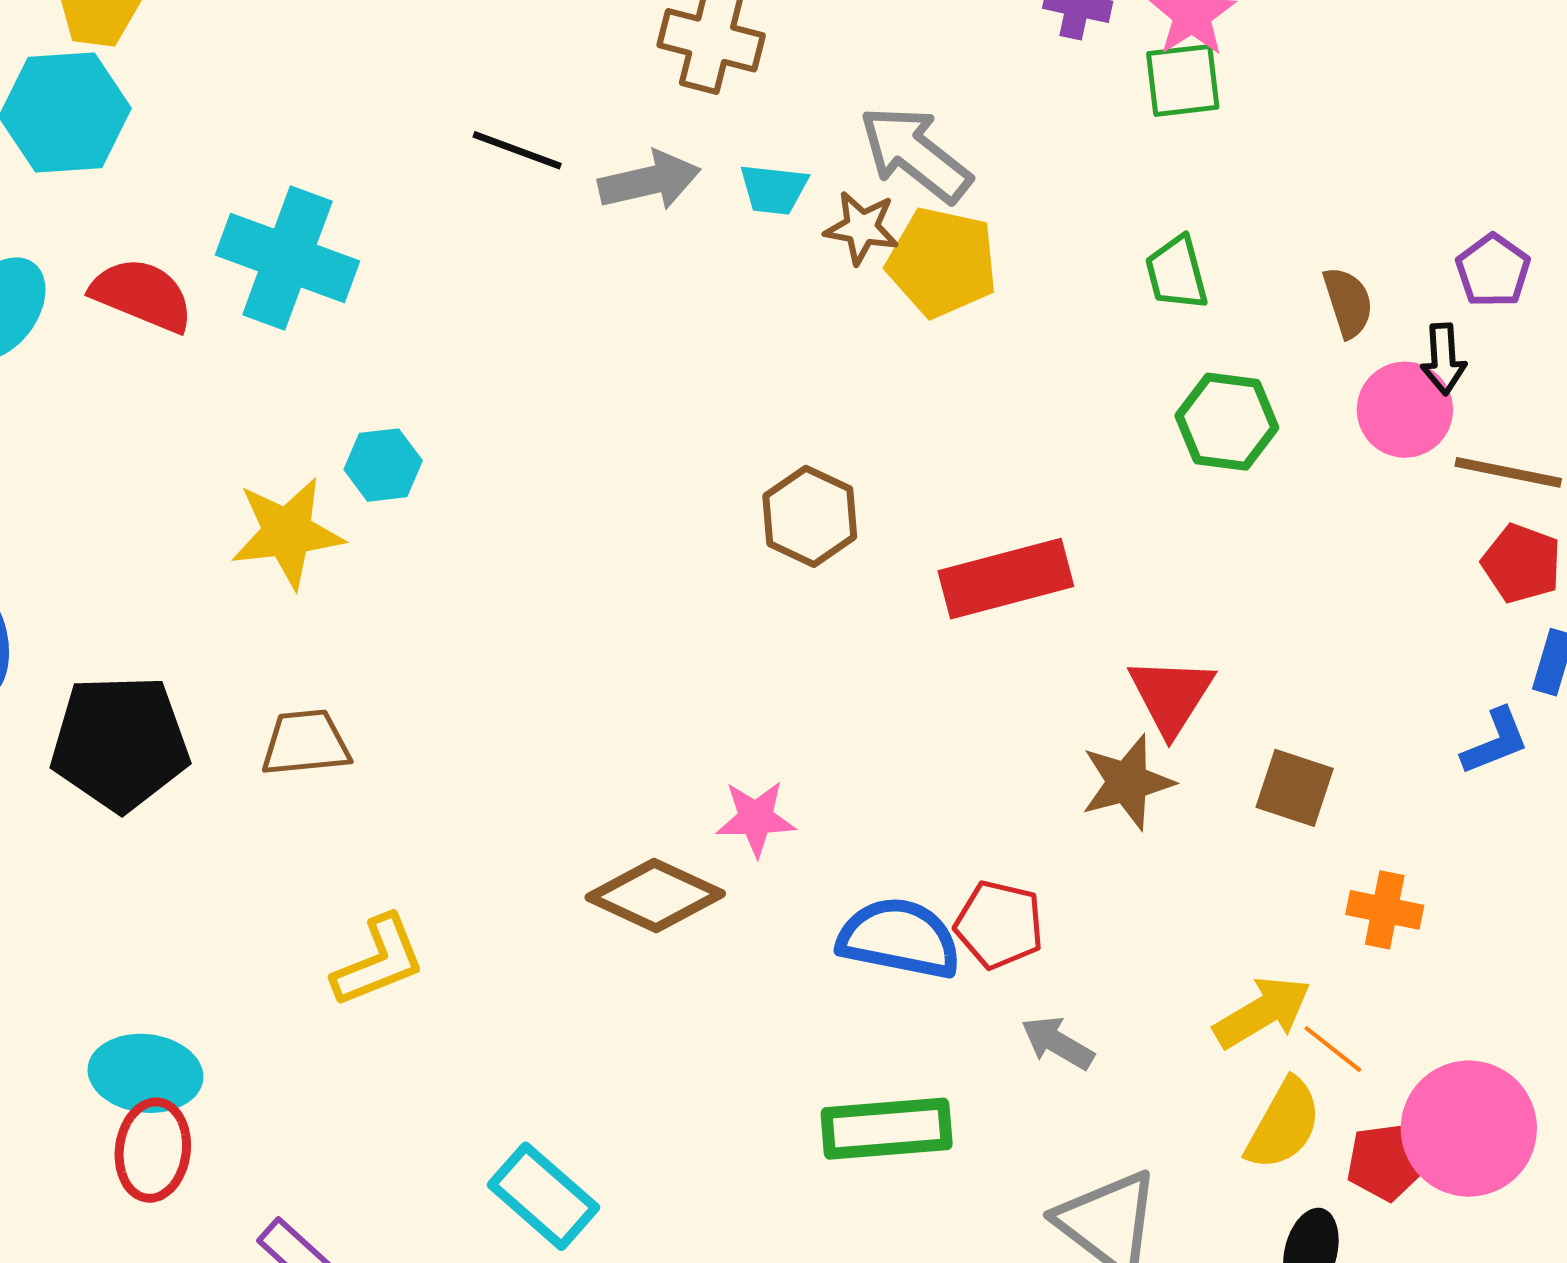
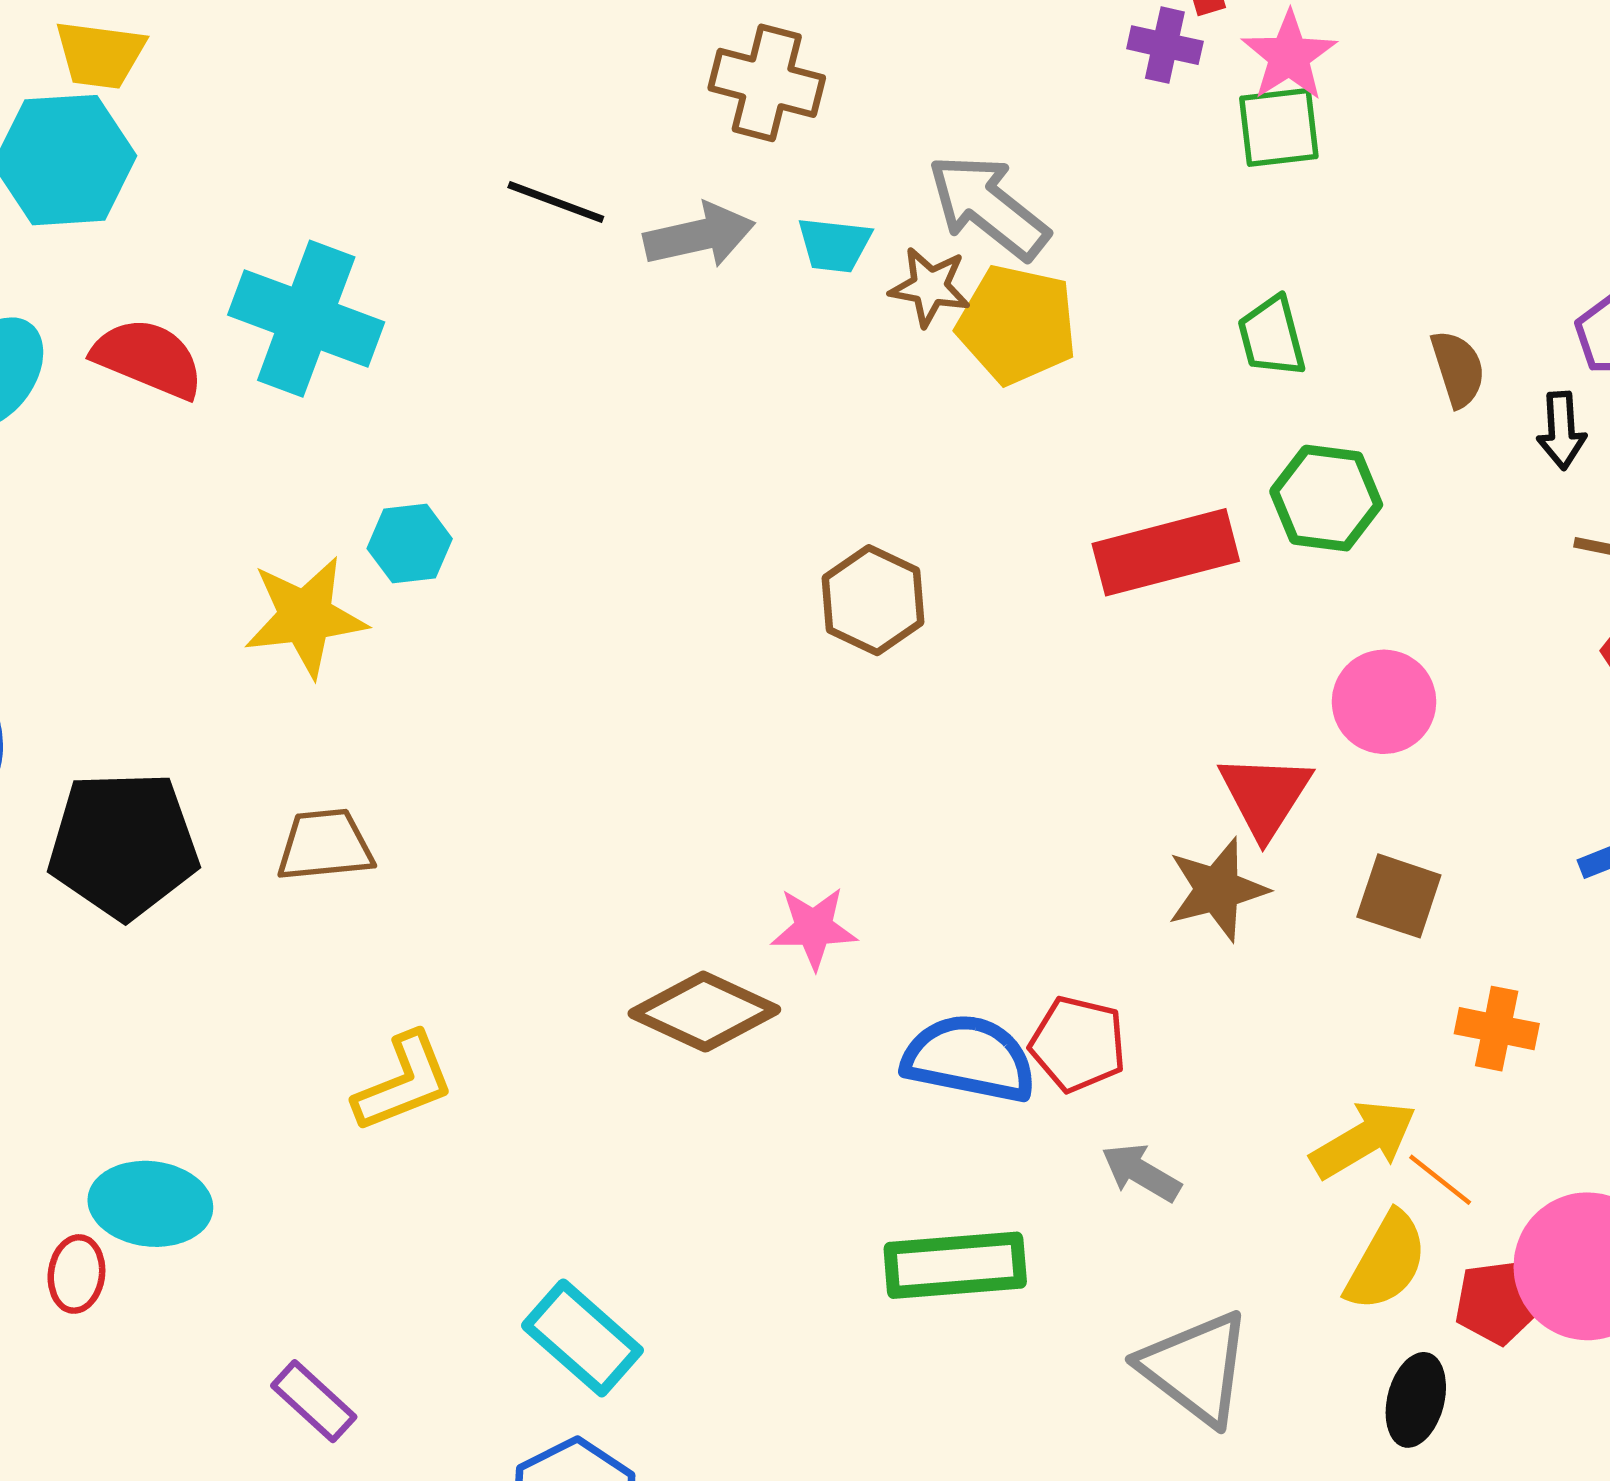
pink circle: (1405, 410) -> (1384, 702), moved
red rectangle: (1006, 579) -> (1166, 552), moved
red ellipse: (153, 1150) -> (76, 1274), moved, size x0.7

